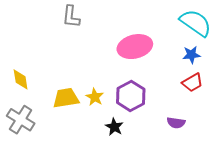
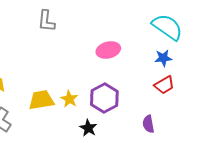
pink ellipse: (135, 47) -> (108, 50), size x0.7
purple semicircle: (176, 123) -> (148, 124), turned 72

